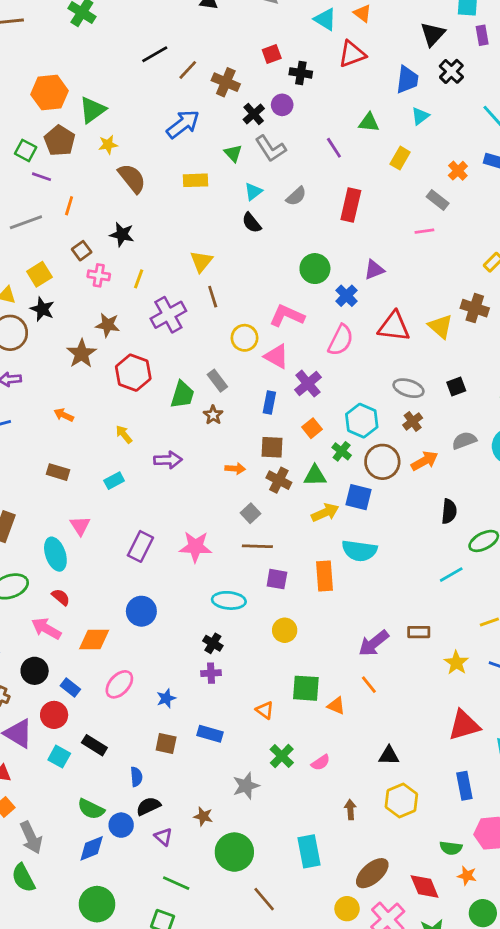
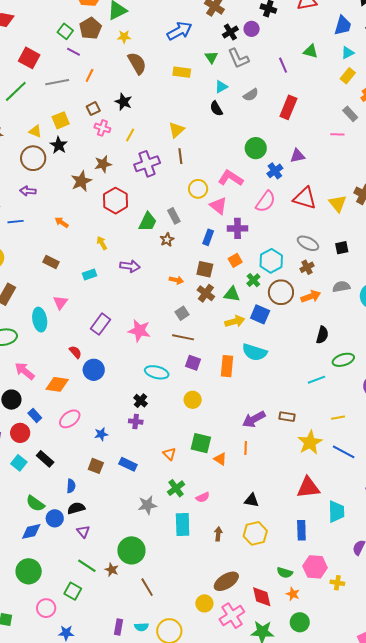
yellow rectangle: (400, 158) -> (348, 76), moved
brown star: (108, 325) -> (103, 164), turned -30
purple cross: (308, 384) -> (237, 228), turned 30
red semicircle: (61, 597) -> (75, 352), moved
yellow star: (456, 663) -> (310, 443), size x1.4
orange line: (369, 685) -> (246, 448), turned 32
brown star: (203, 816) -> (112, 570), moved
cyan rectangle: (309, 851) -> (183, 524), moved

